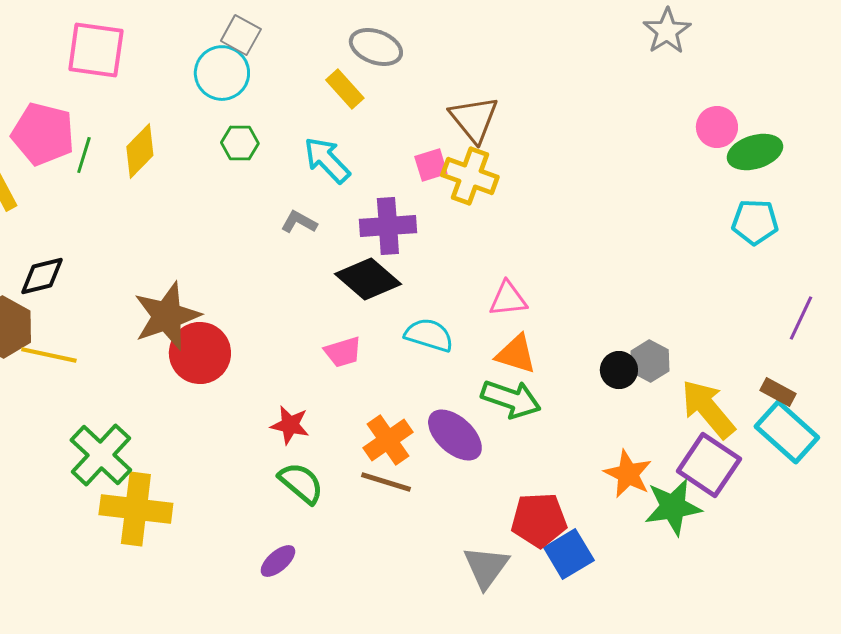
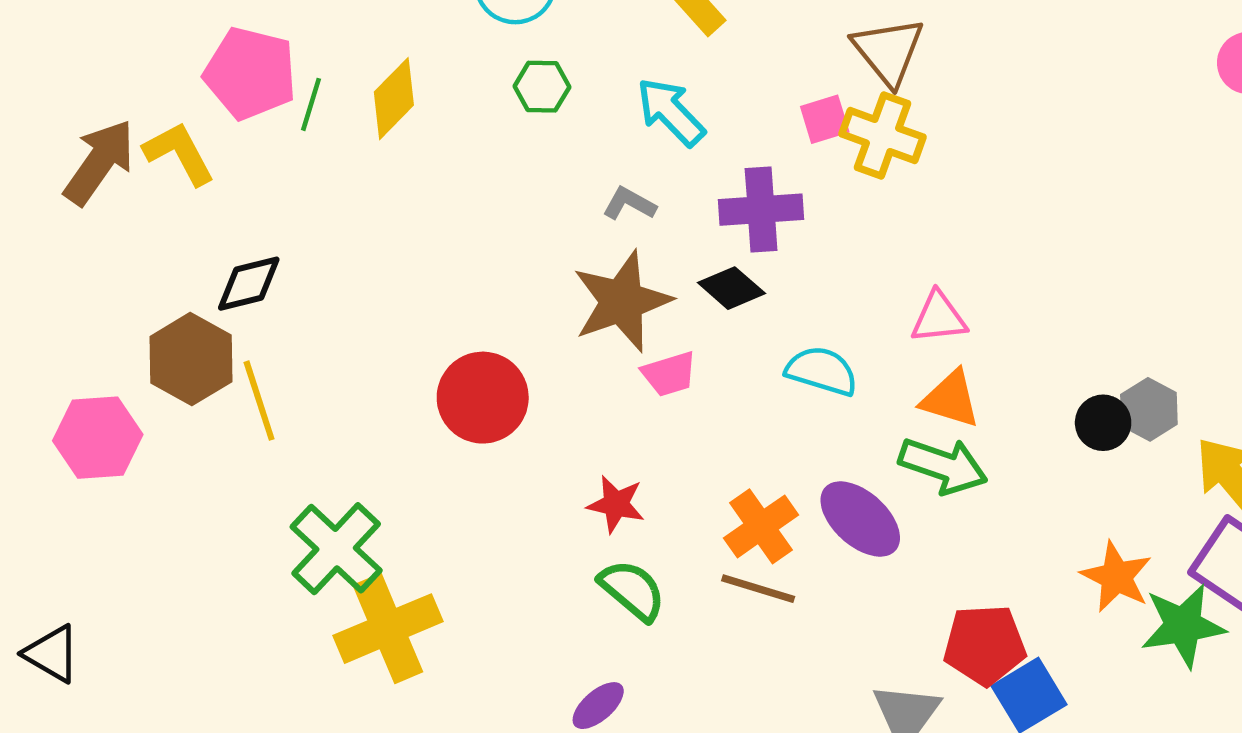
black diamond: (368, 279) -> (731, 288), size x0.7
brown star: (167, 316) -> (622, 301), moved
pink trapezoid: (343, 352) -> (669, 374), moved
yellow line: (49, 355) -> (259, 401), turned 60
yellow cross: (136, 509) -> (388, 629), turned -30

